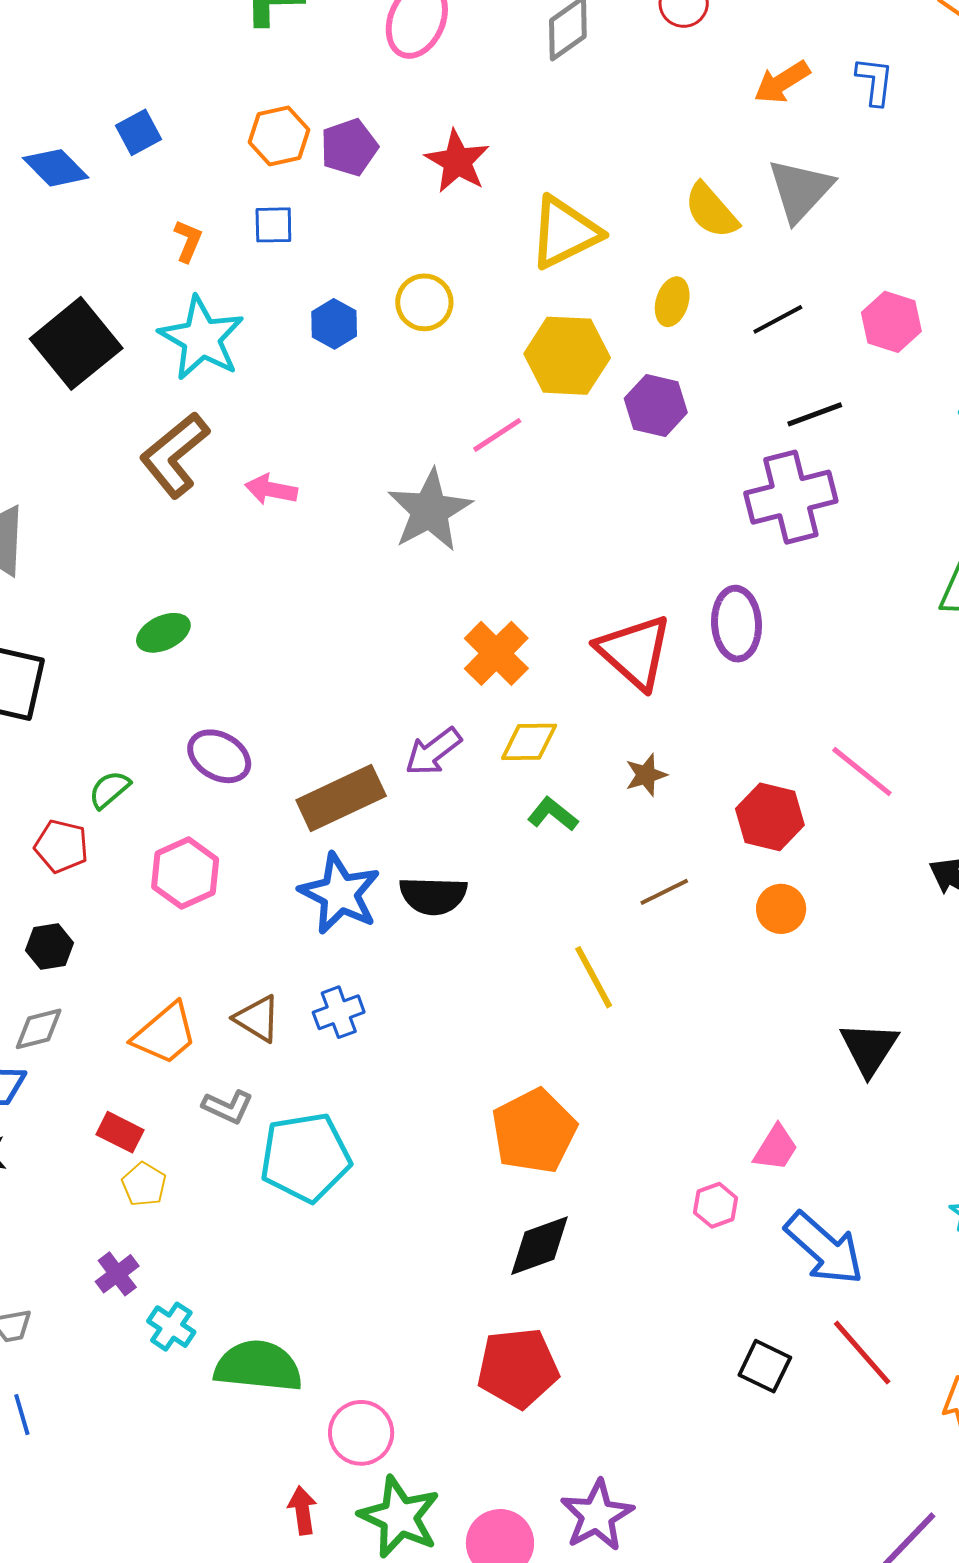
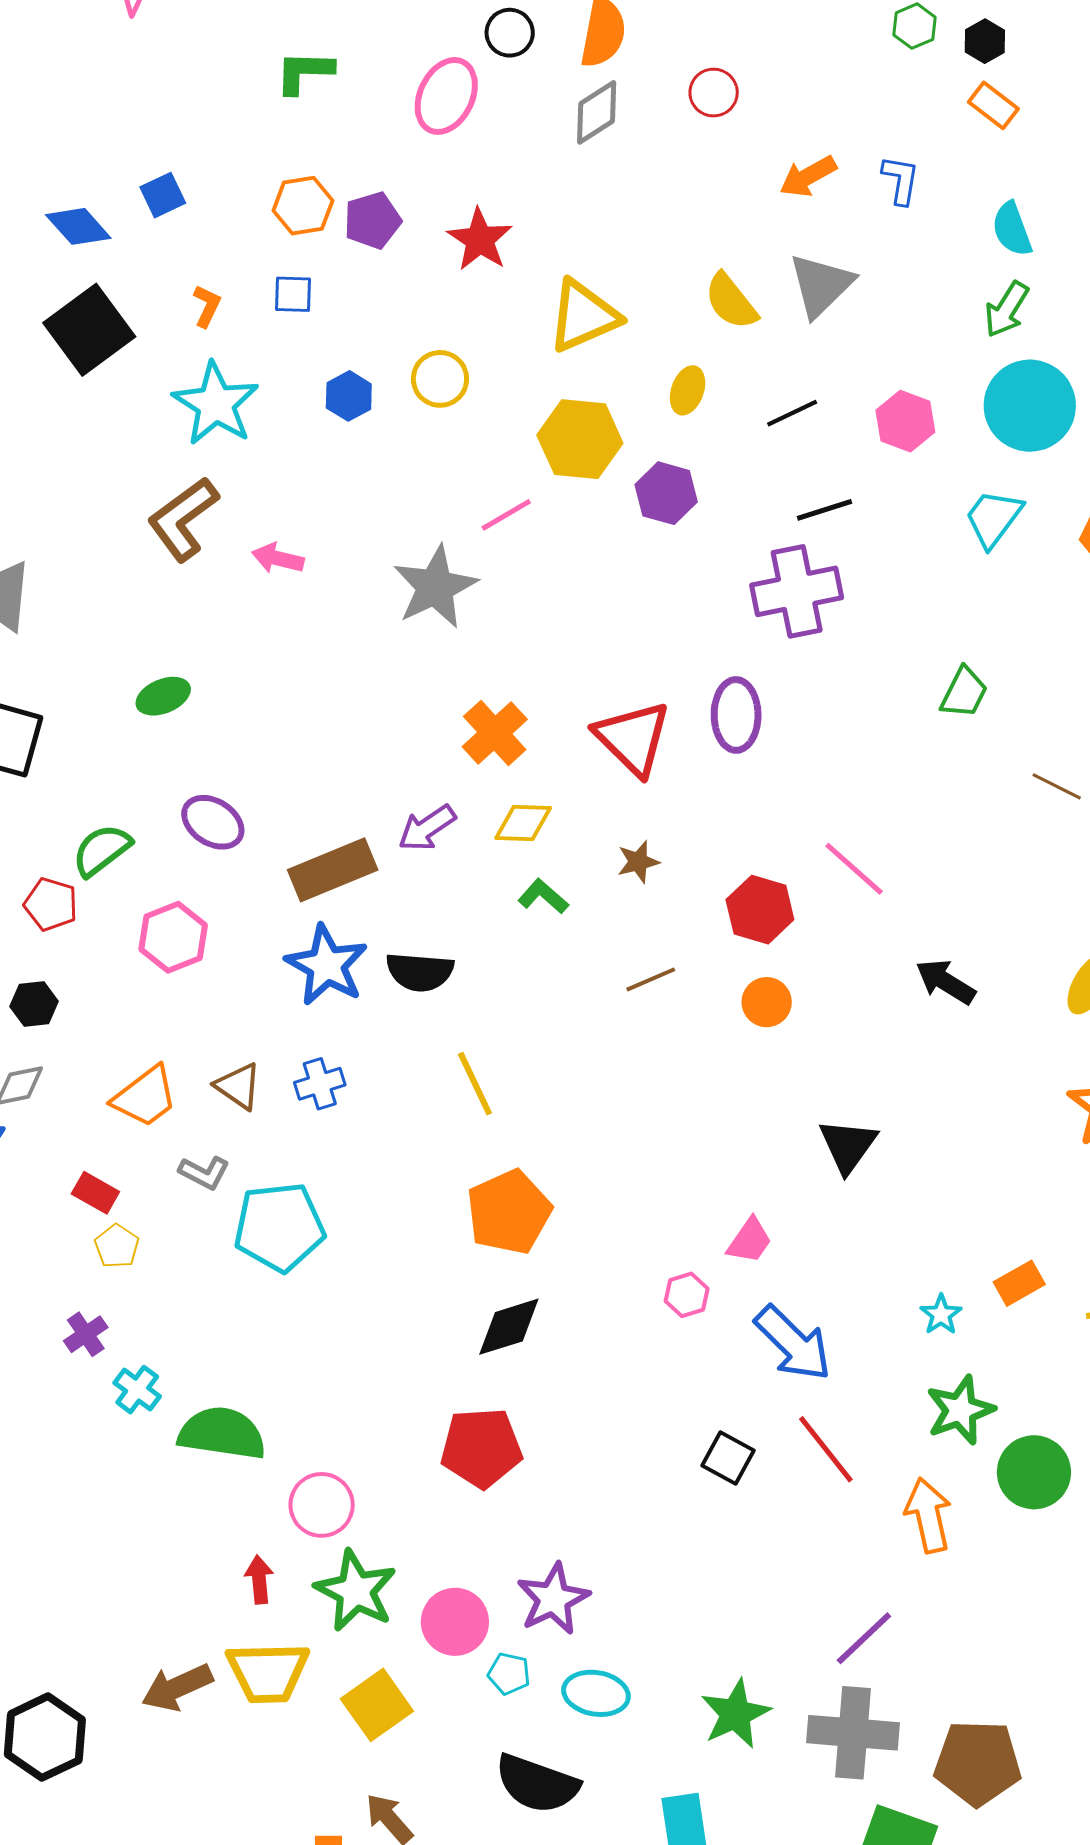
black square: (76, 343) -> (89, 330), moved
green semicircle: (109, 790) -> (102, 850), size x1.4
yellow line: (594, 977) -> (475, 1084), moved

